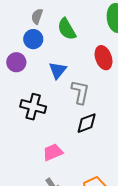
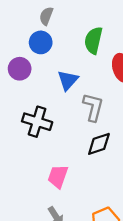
green semicircle: (67, 29) -> (93, 40), moved, turned 40
pink trapezoid: (53, 152) -> (58, 176), turned -50

